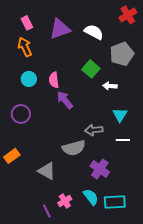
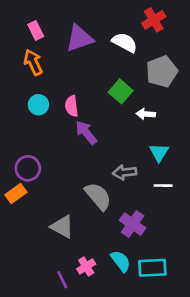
red cross: (128, 15) -> (154, 20), moved
purple circle: (21, 114) -> (28, 168), moved
gray semicircle: (74, 148) -> (98, 196), turned -115
orange rectangle: (12, 156) -> (16, 194), moved

